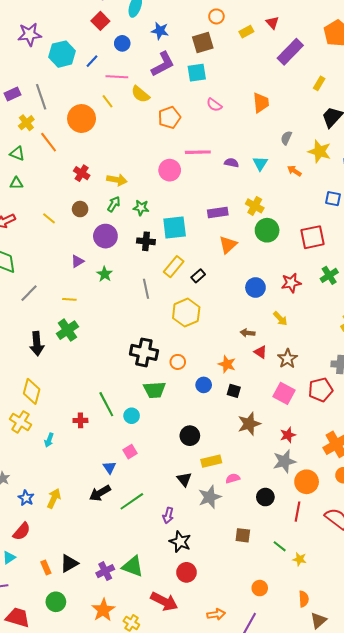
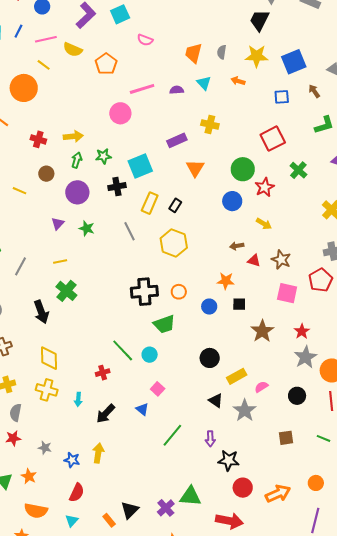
orange trapezoid: (261, 103) -> (193, 53), moved, turned -145
green circle: (267, 230) -> (243, 169), moved
black arrow: (100, 493) -> (106, 414), moved
orange arrow: (216, 614) -> (278, 494), moved, size x1.4

